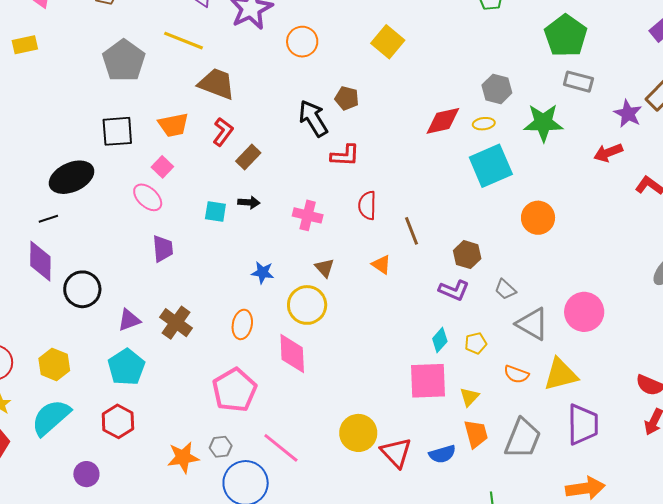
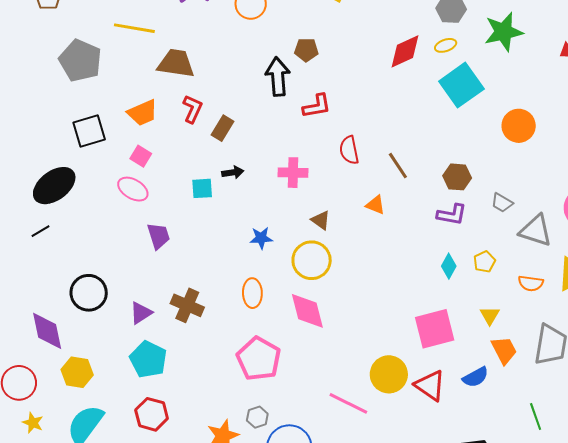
black arrow: (313, 118) -> (278, 77), turned 39
purple diamond: (40, 261) -> (47, 331), moved
pink square: (428, 381) -> (435, 329), moved
pink line: (281, 448) -> (348, 403), moved

